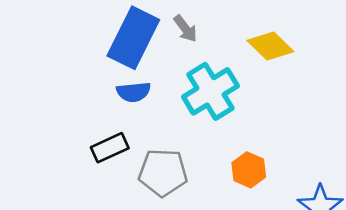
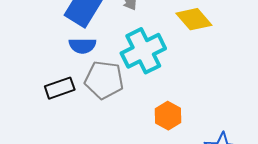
gray pentagon: (163, 173) -> (104, 80), moved

